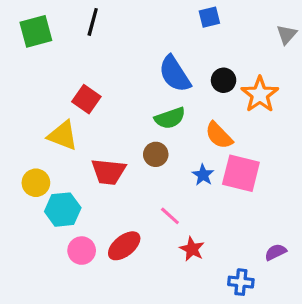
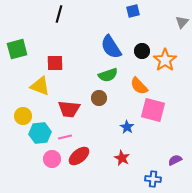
green square: (36, 31) -> (17, 49), moved
red square: (86, 99) -> (55, 63), turned -36
blue star: (203, 175) -> (127, 127), moved
pink line: (170, 216) -> (65, 137), moved, turned -56

